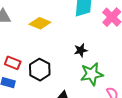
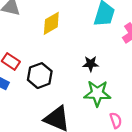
yellow diamond: (40, 23) -> (51, 23), turned -65

